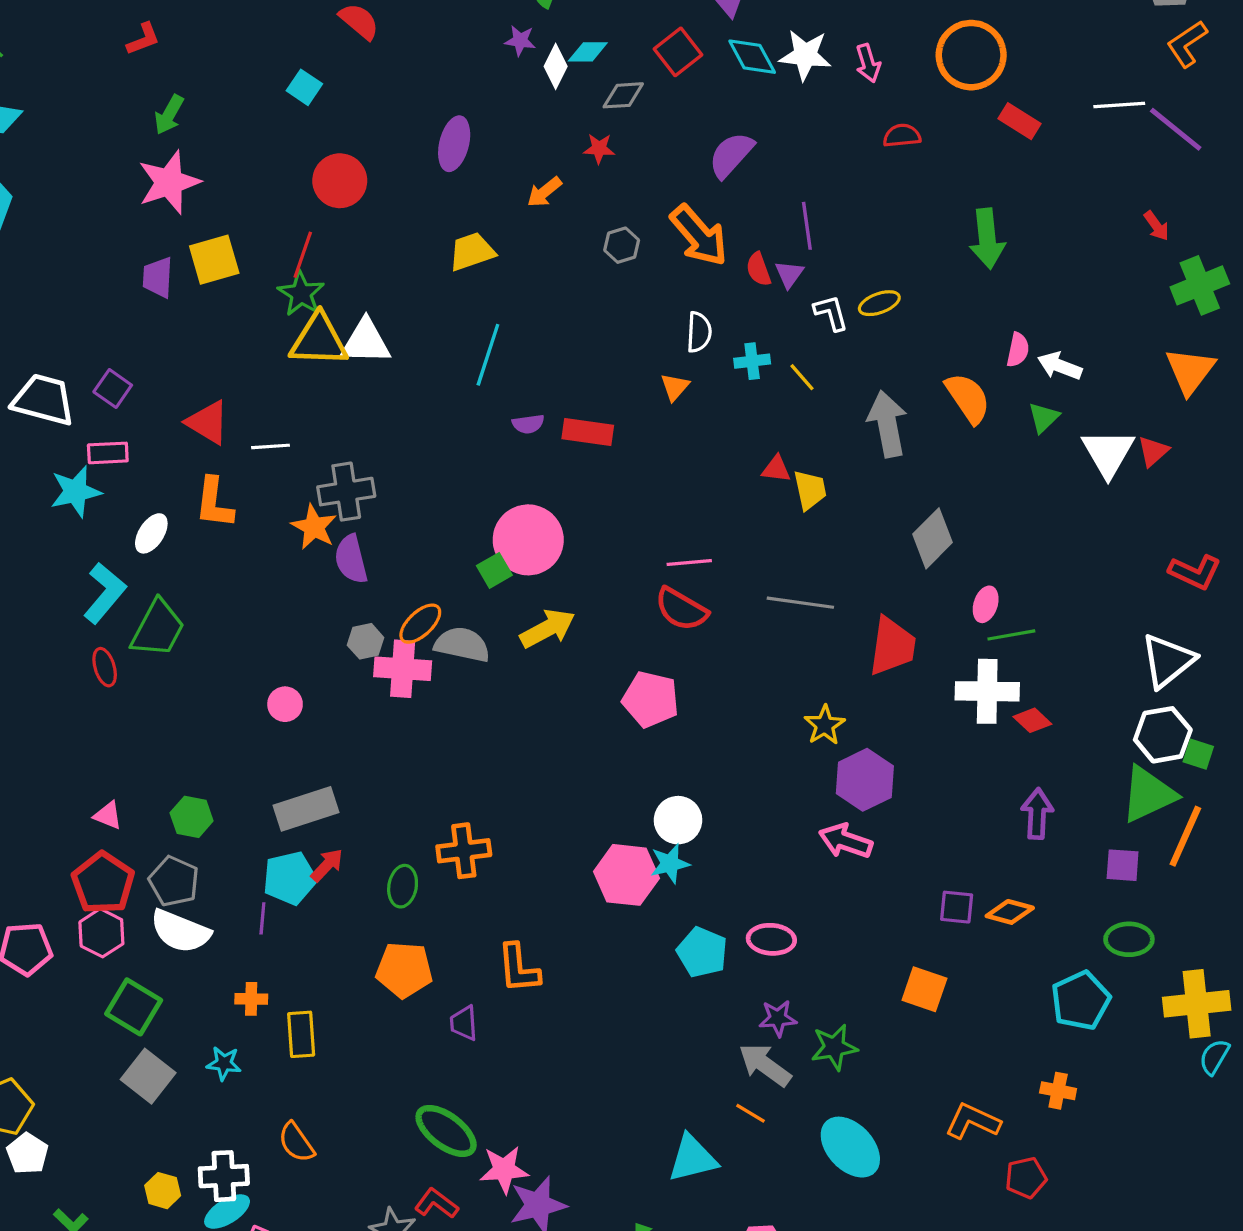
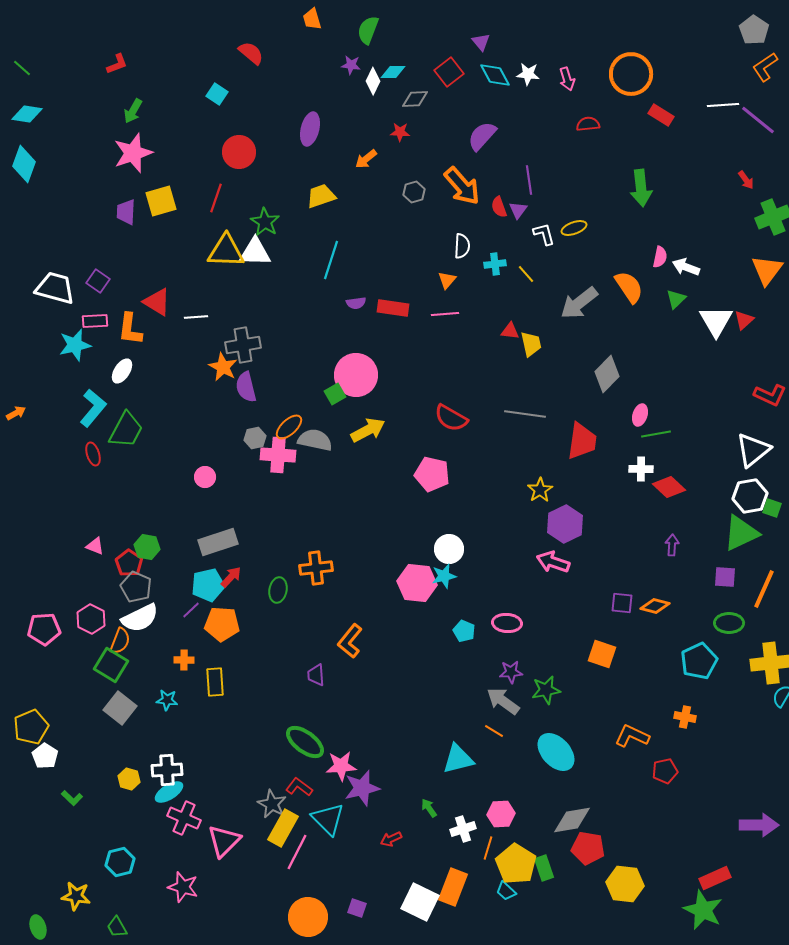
white star: (805, 55) -> (528, 74), size x0.7
green star: (301, 293) -> (265, 222), moved
gray arrow: (887, 424) -> (579, 303), turned -117
orange L-shape: (214, 503) -> (130, 329), moved
pink line: (689, 562) -> (445, 314), moved
white cross: (987, 691) -> (641, 469), size x0.6
red diamond: (1032, 720) -> (669, 487), size x1.4
purple arrow: (1037, 814) -> (672, 545), size x0.7
orange line: (1185, 836) -> (764, 589), moved
red pentagon: (103, 883) -> (129, 563), moved, size x0.7
purple line: (262, 918) -> (191, 610), turned 42
white semicircle: (180, 931) -> (140, 618), turned -48
cyan pentagon: (702, 952) -> (464, 631), size x0.7
orange L-shape: (519, 968) -> (350, 641), turned 44
orange pentagon: (404, 970) -> (222, 624), moved
orange semicircle: (296, 1142) -> (120, 641), moved, turned -124

